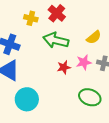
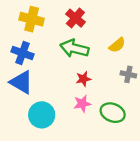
yellow cross: (31, 18) -> (32, 19), moved, size x1.5
pink star: (84, 62) -> (82, 104), moved

